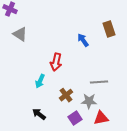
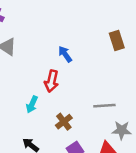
blue arrow: (83, 40) -> (65, 54), moved
gray star: (89, 101) -> (122, 130), moved

